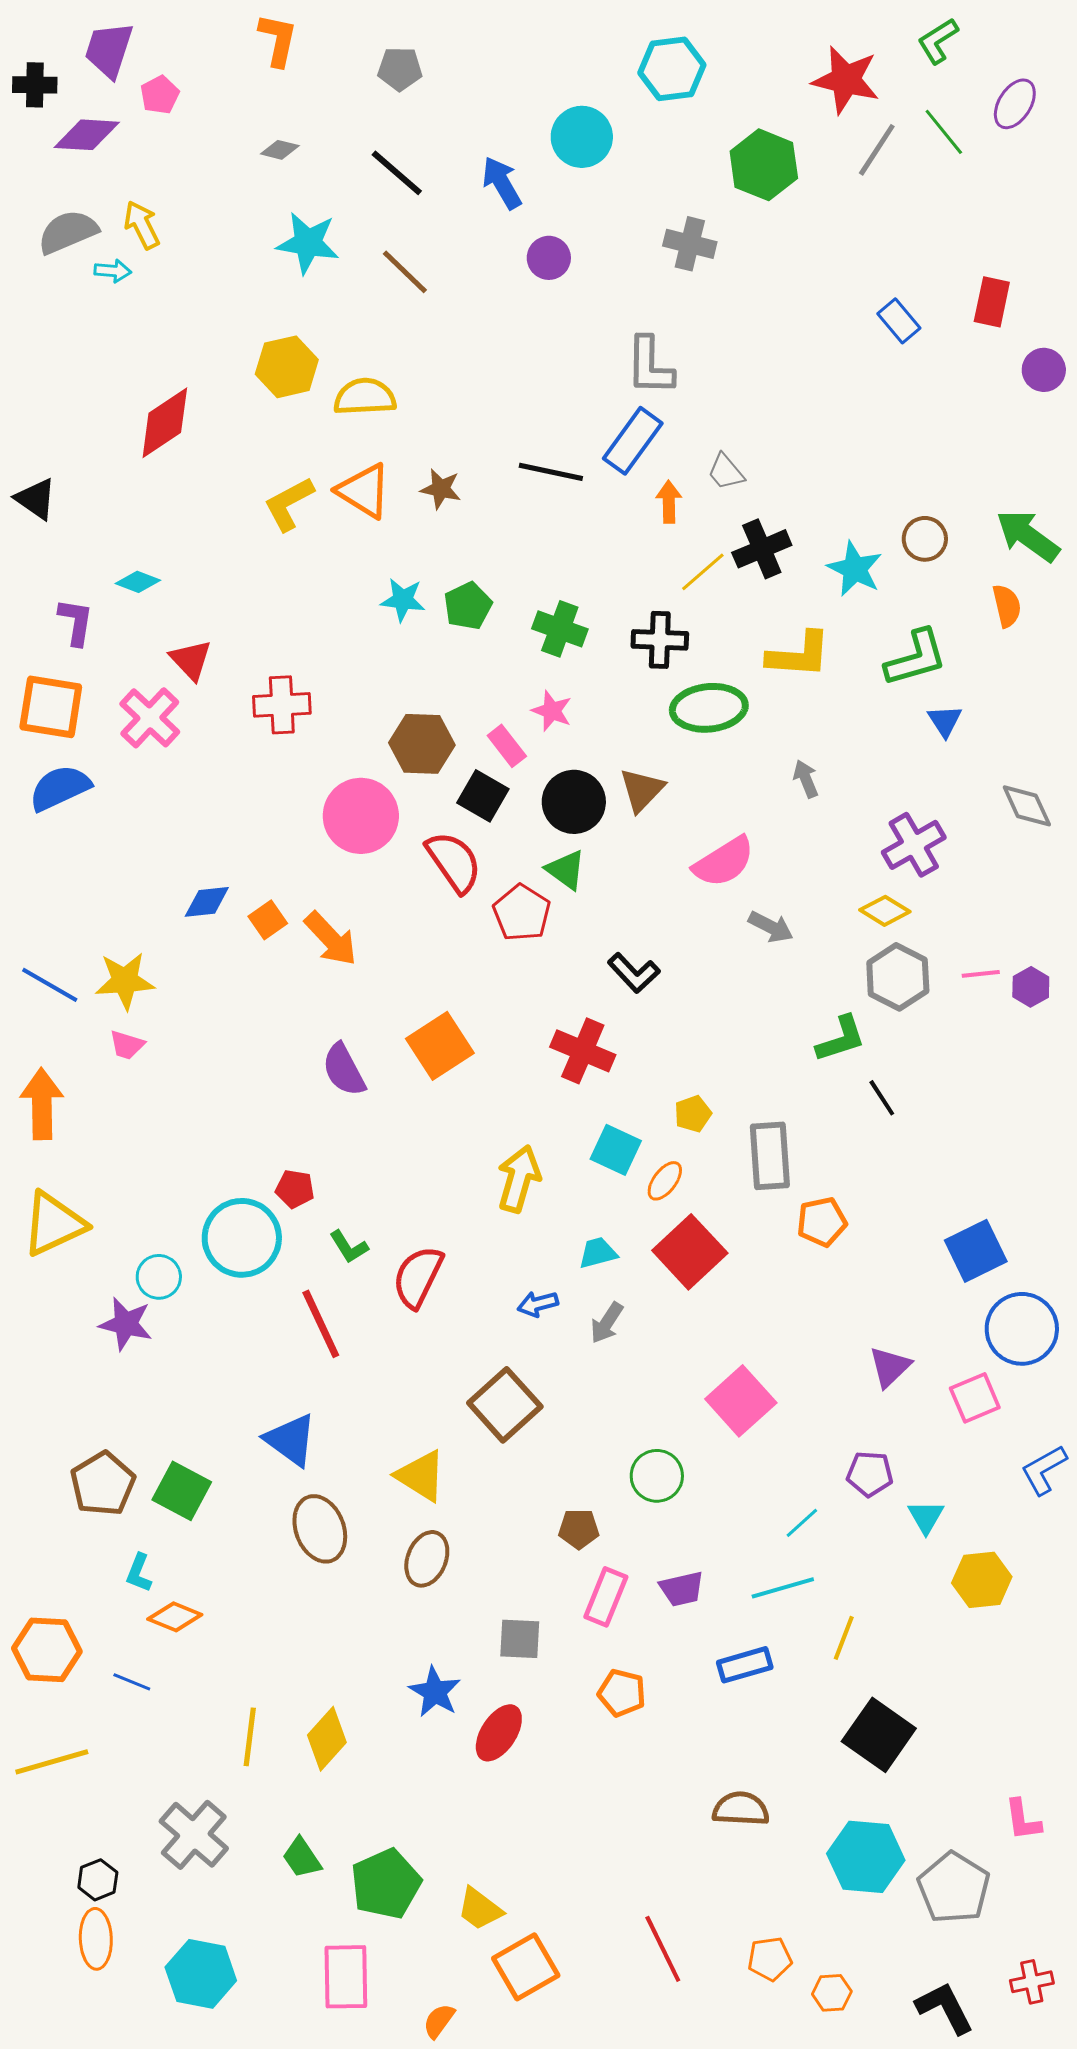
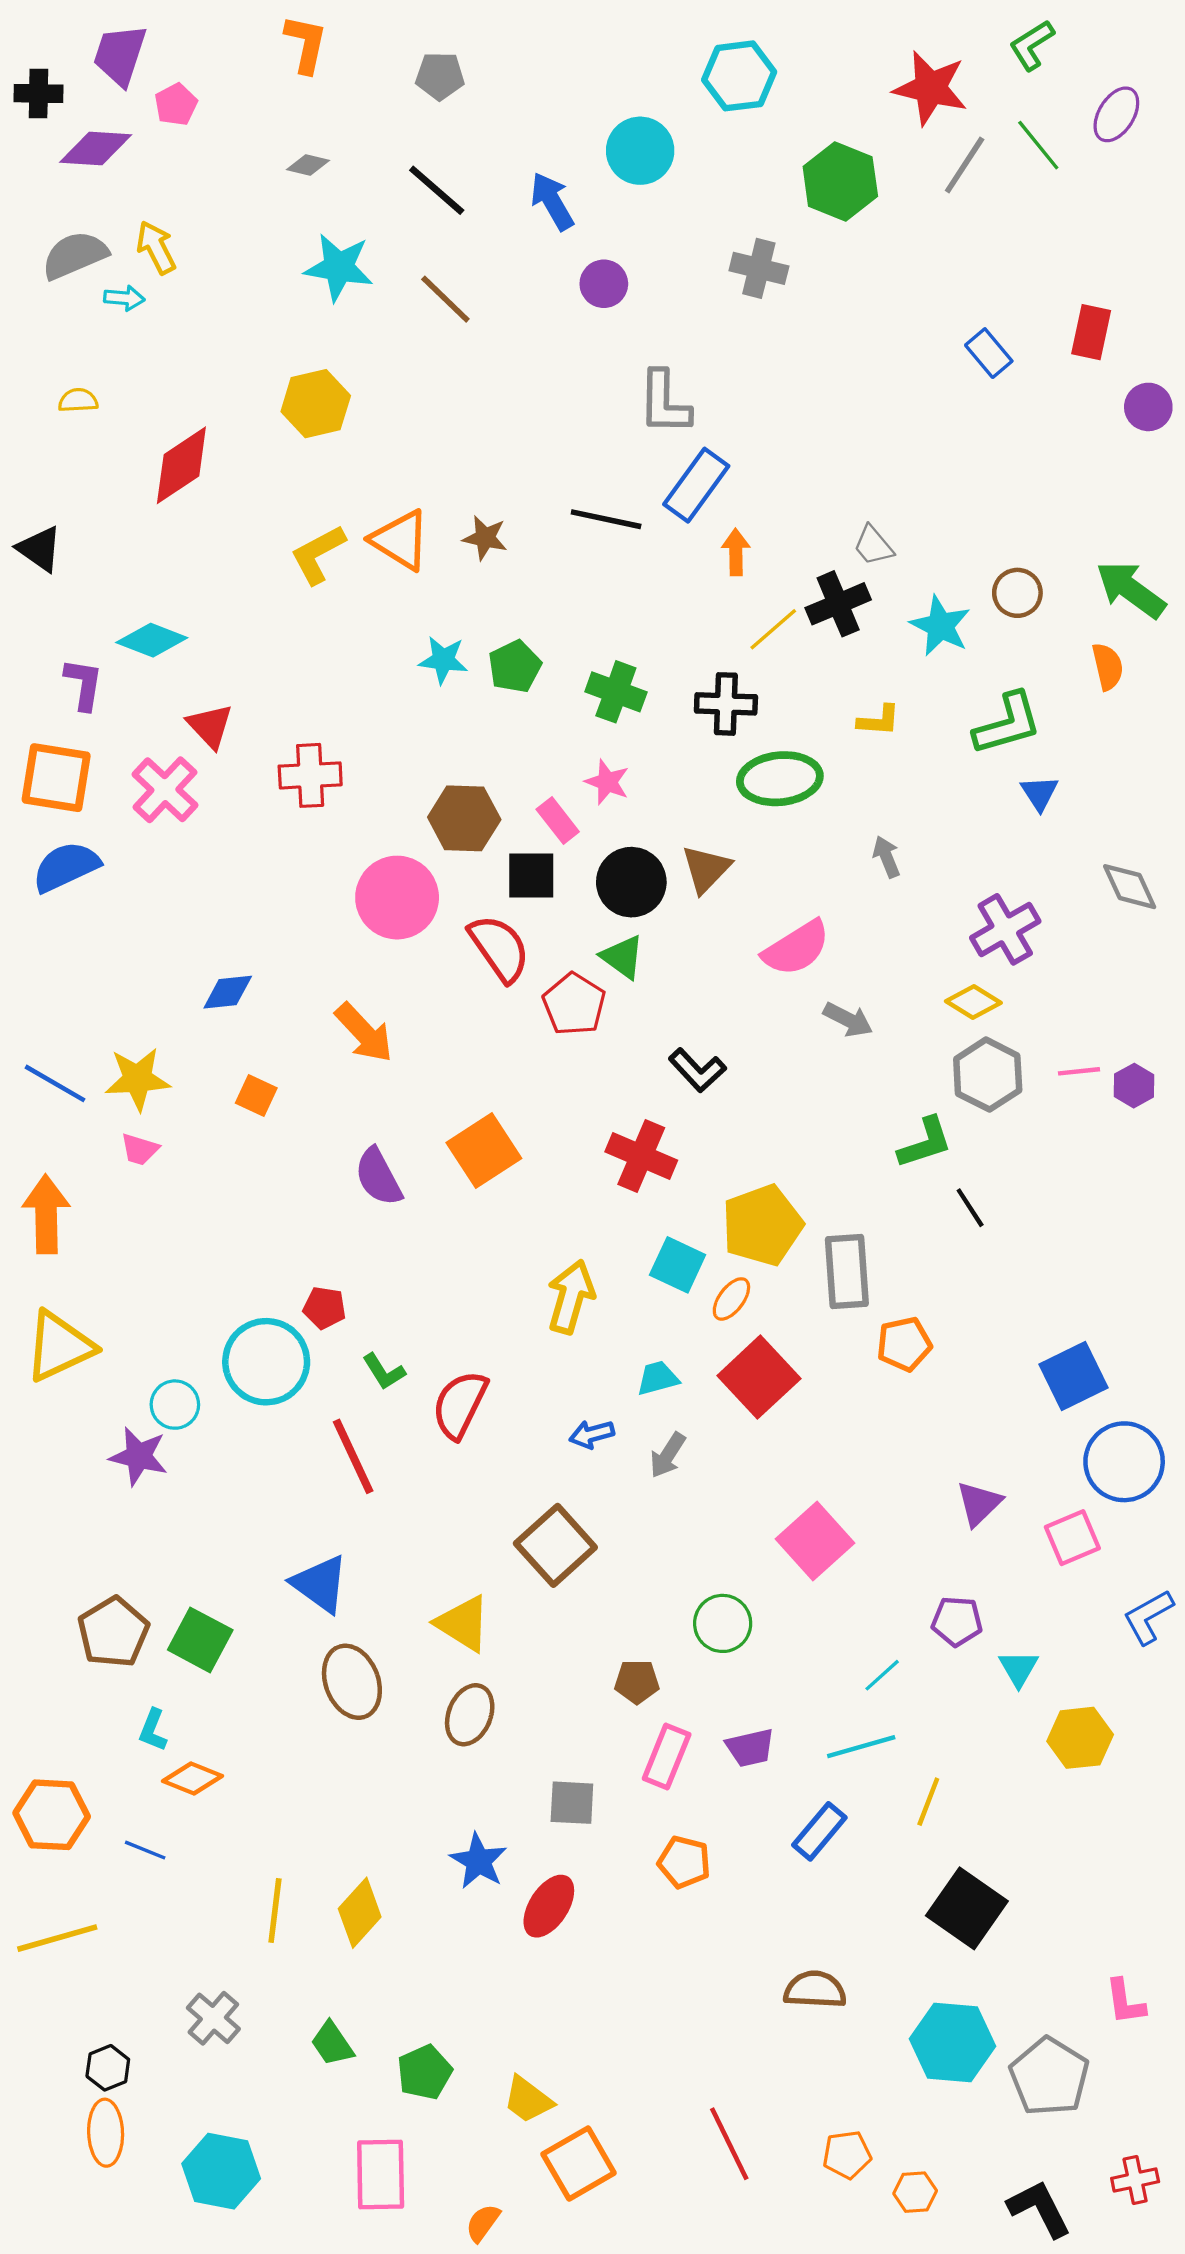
gray L-shape: (650, 366) -> (664, 403), moved
yellow semicircle: (365, 397) -> (78, 400), moved, size x0.6
gray trapezoid: (726, 472) -> (873, 546), moved
cyan diamond: (138, 582) -> (152, 640), size x1.4
yellow L-shape: (799, 655) -> (879, 720), size x0.6
black square: (483, 796) -> (531, 876), turned -30
orange square: (268, 920) -> (256, 1095), moved, turned -30
yellow pentagon: (693, 1114) -> (762, 1225), size x2.0
blue rectangle: (745, 1665) -> (819, 1831), turned -34
gray cross: (194, 1835) -> (213, 2018), size x0.7
green pentagon: (386, 1884) -> (425, 2072), size x0.7

